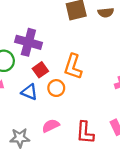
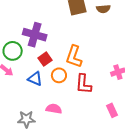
pink semicircle: (51, 126) -> (54, 109), turned 35
red L-shape: (85, 133) -> (84, 84), moved

